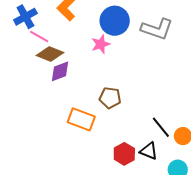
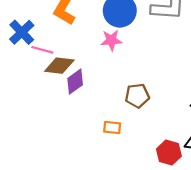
pink star: (101, 44) -> (111, 40), turned 30
orange rectangle: (81, 119) -> (112, 128), size x0.6

